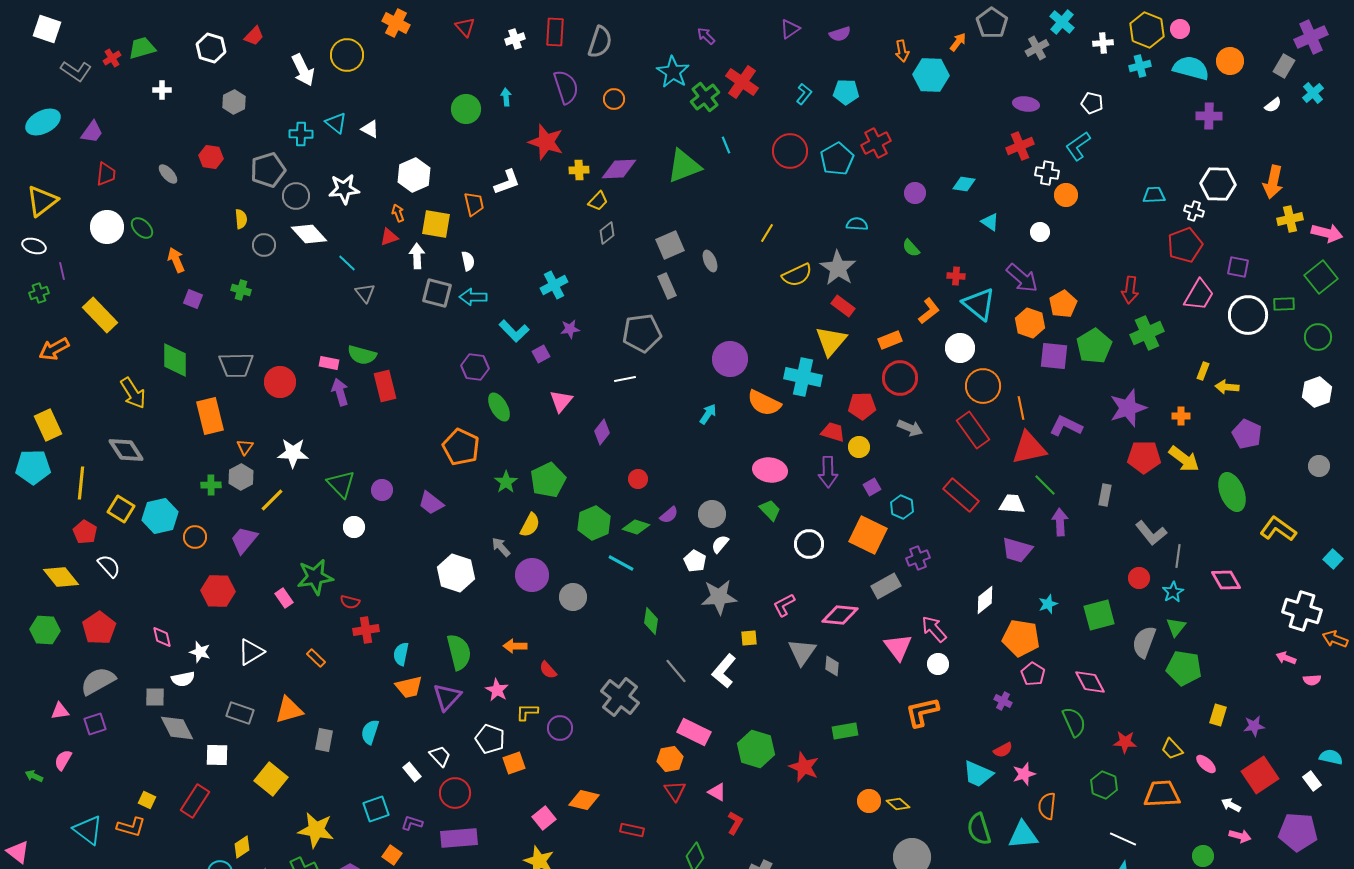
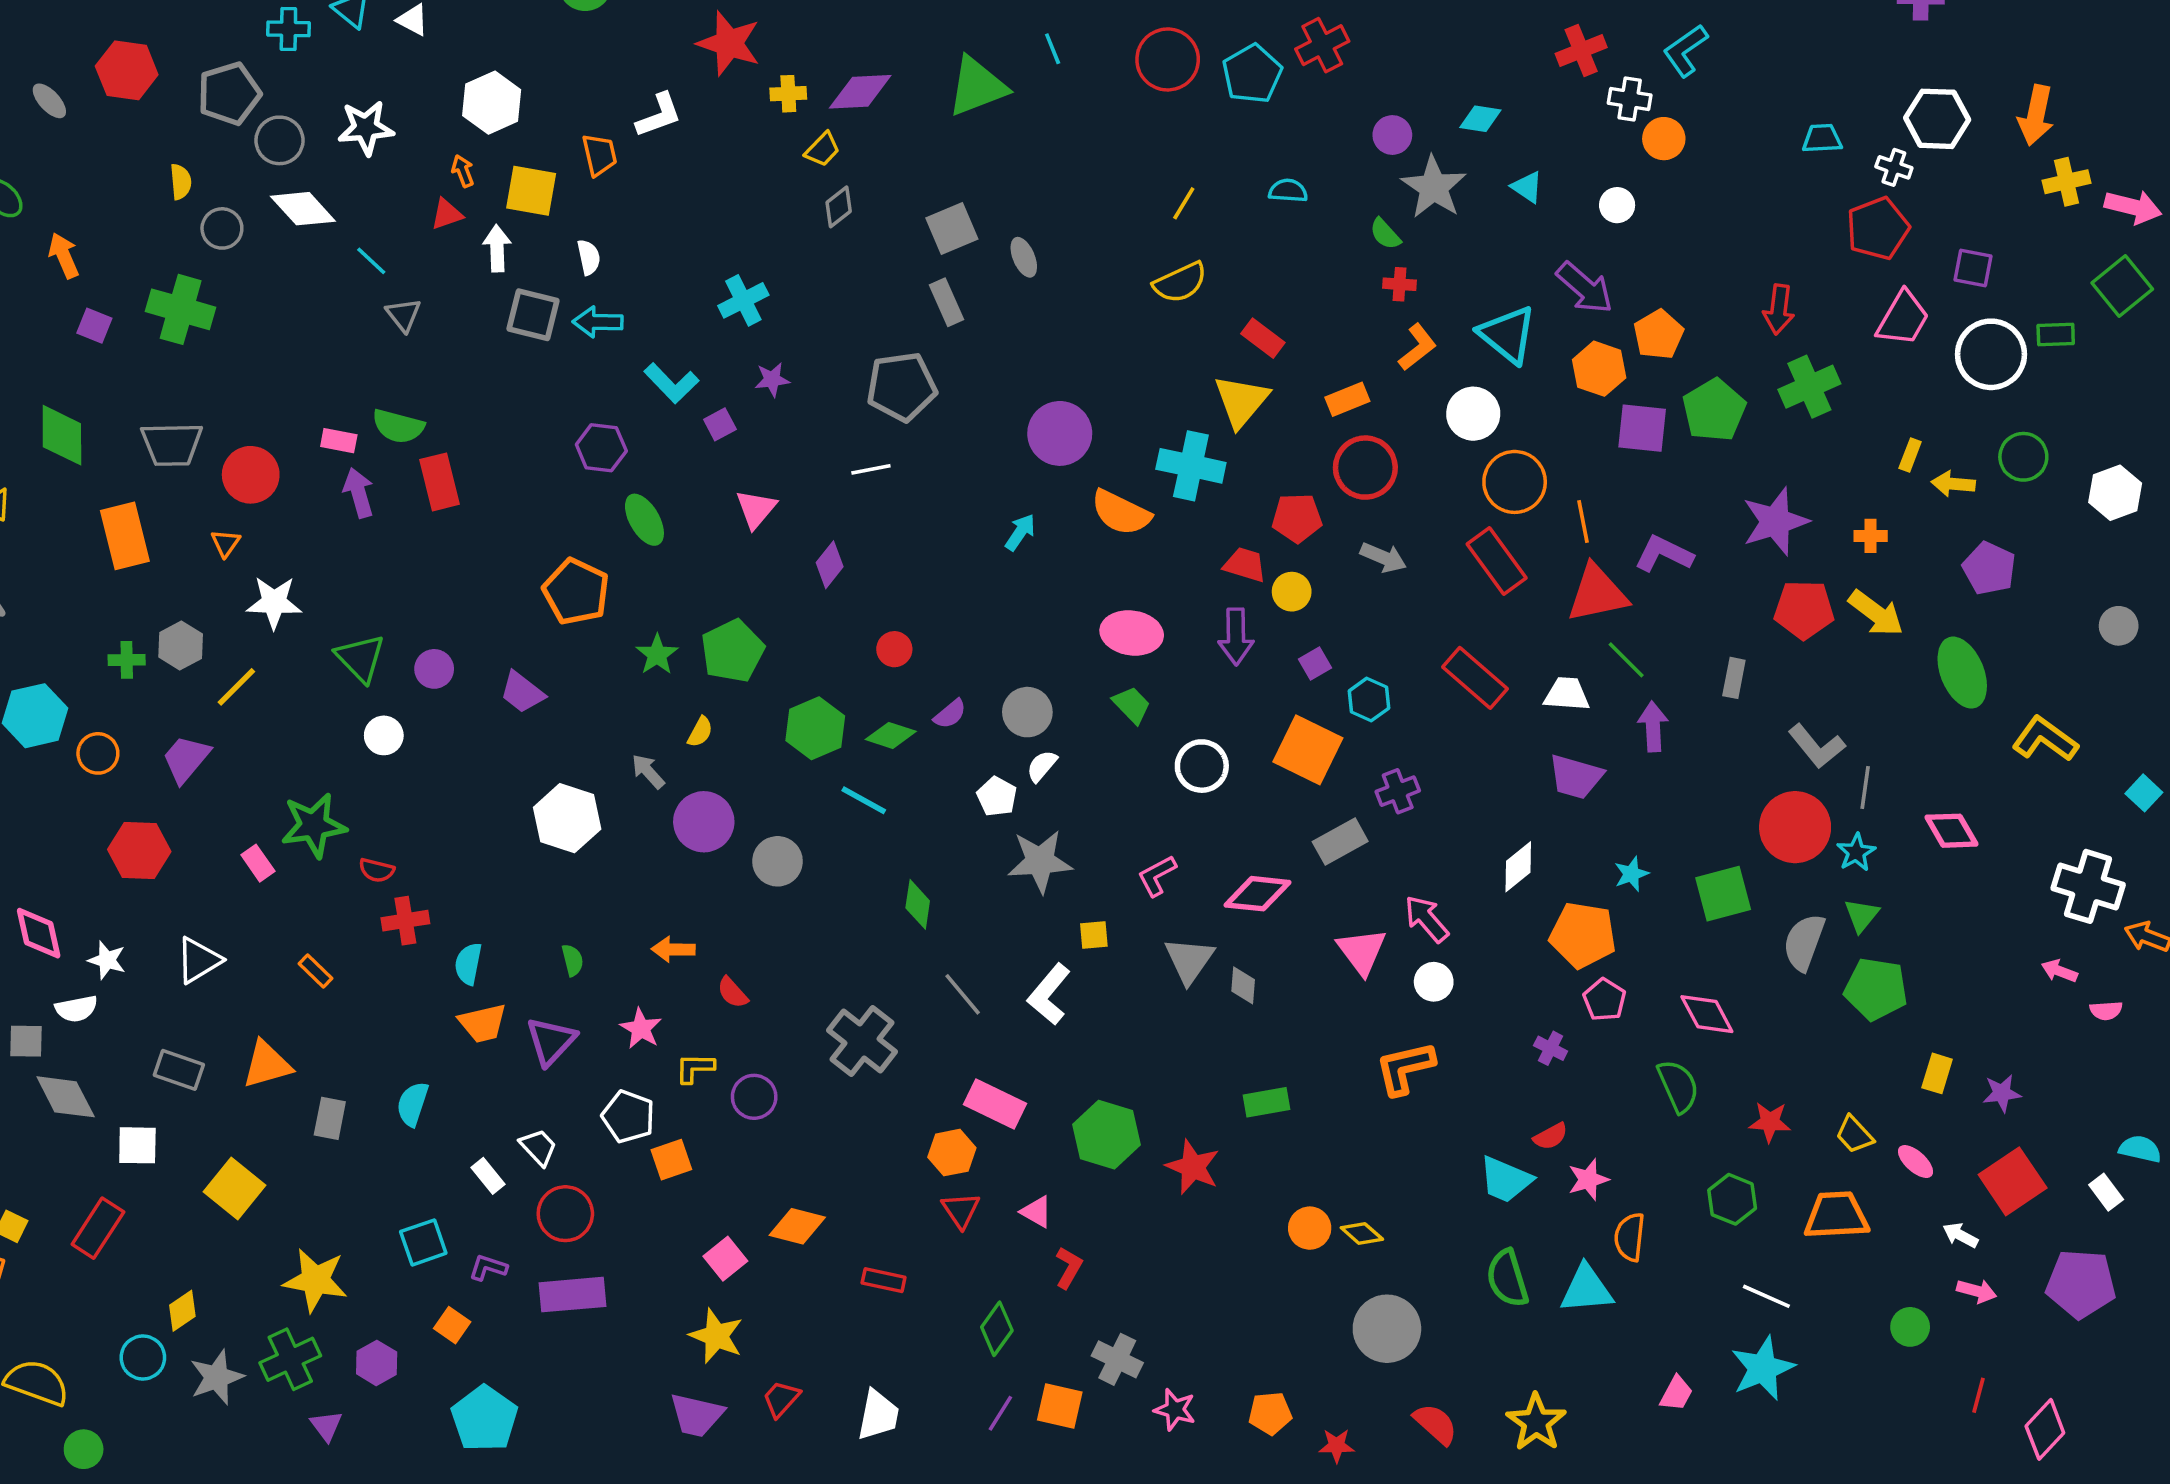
red hexagon: (211, 157) -> (127, 70), size x1.4
yellow line: (767, 233) -> (1184, 203), moved
gray star: (838, 268) -> (1434, 187), moved
red cross: (956, 276) -> (1400, 284), moved
green cross: (241, 290) -> (181, 309), size x1.8
green circle: (1318, 337) -> (2023, 457), moved
orange triangle: (245, 447) -> (226, 543), moved
yellow semicircle: (530, 525) -> (700, 732), size x0.7
red circle: (1139, 578) -> (1795, 827), size x1.8
pink diamond: (162, 637) -> (39, 933), size x1.4
green semicircle: (459, 652) -> (573, 960), size x0.5

